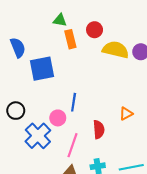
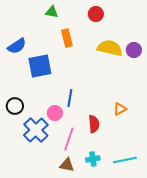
green triangle: (60, 20) -> (52, 12), moved
red circle: (95, 30) -> (96, 14), moved
blue semicircle: (18, 48) -> (17, 46), turned 78

